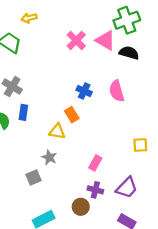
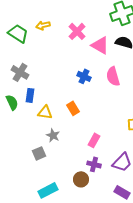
yellow arrow: (29, 18) -> (43, 25), moved
pink triangle: (105, 40) -> (100, 45), moved
orange rectangle: (72, 115) -> (73, 108), moved
yellow triangle: (57, 131) -> (45, 112), moved

